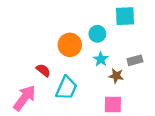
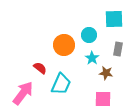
gray rectangle: (135, 60) -> (118, 49), moved, turned -64

